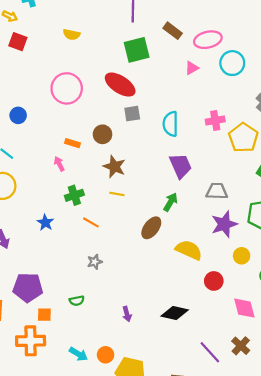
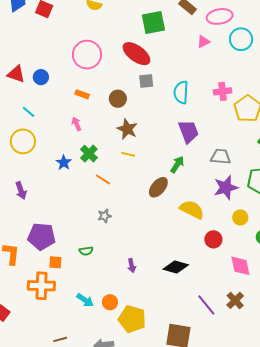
orange rectangle: (73, 143) -> (82, 94), moved
green cross: (74, 195) -> (89, 154), turned -30
blue star: (45, 223) -> (64, 163), moved

